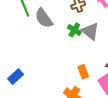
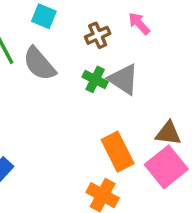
orange rectangle: (83, 72) -> (118, 152), size x1.5

